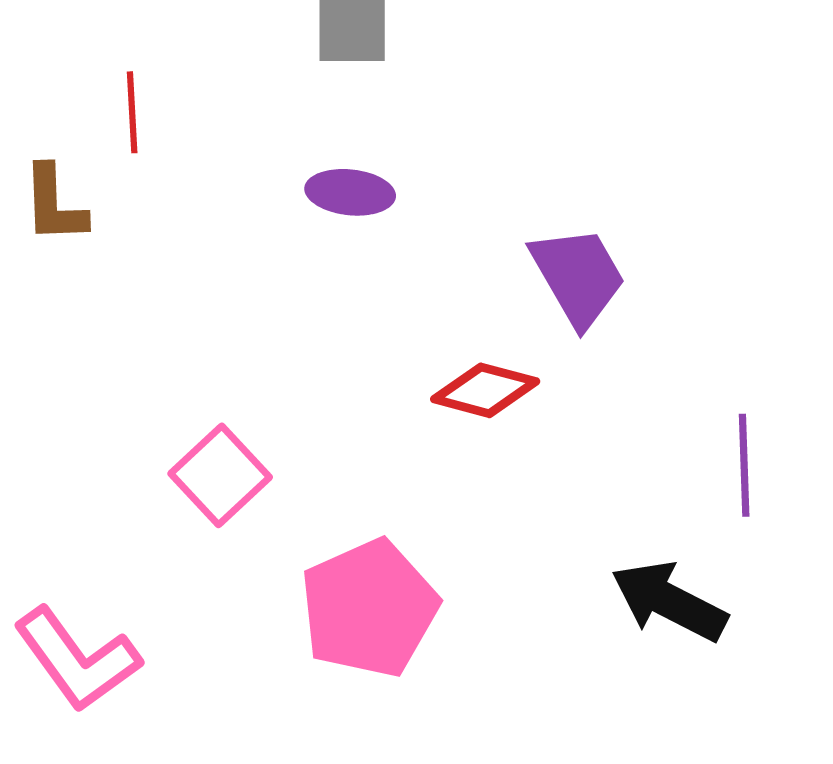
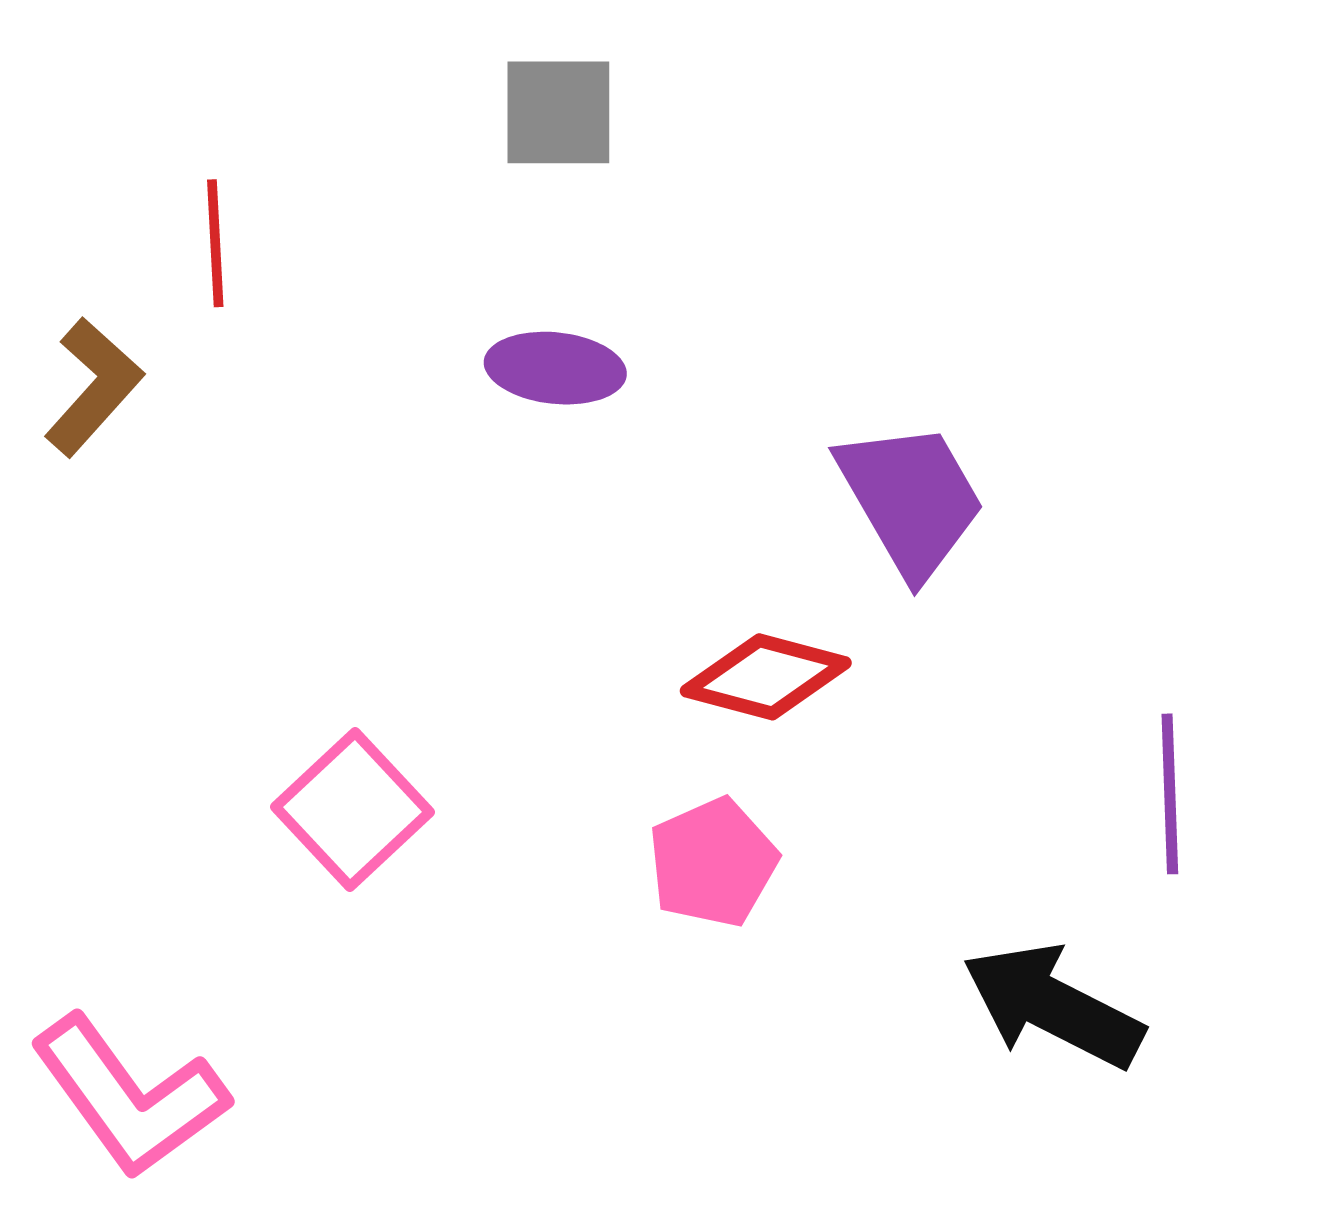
brown L-shape: (54, 204) -> (94, 387), turned -136
pink pentagon: (369, 608) -> (713, 863), moved, size x0.6

